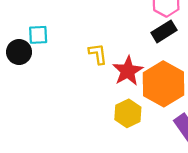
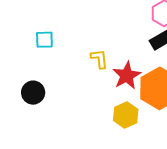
black circle: (19, 52) -> (33, 93), moved

